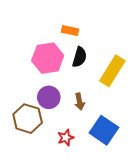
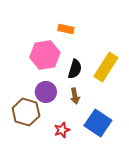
black semicircle: (80, 57) -> (75, 69), moved

